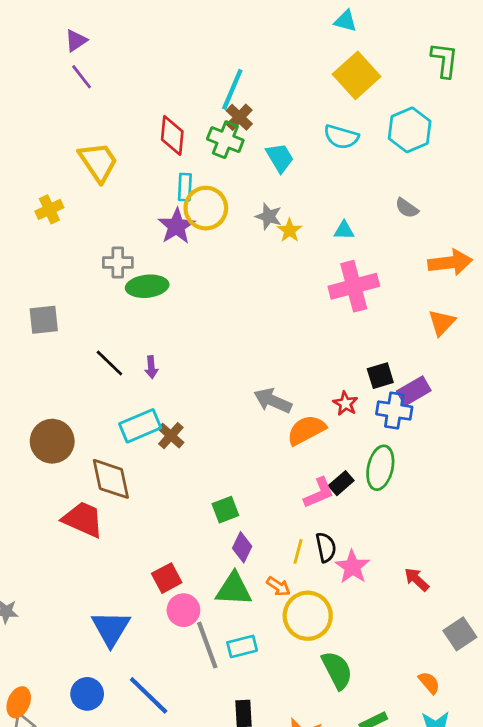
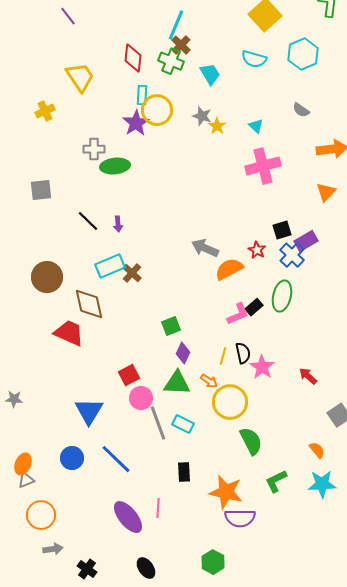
cyan triangle: (344, 230) -> (256, 126), turned 42
blue cross: (394, 410) -> (292, 255), turned 35
cyan rectangle: (242, 646) -> (183, 424), turned 40

